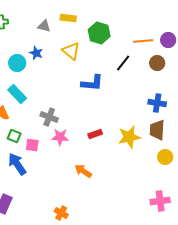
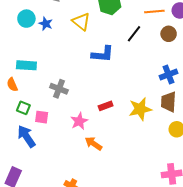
cyan circle: (17, 63) -> (26, 19), moved
cyan rectangle: (17, 94) -> (26, 65), turned -42
blue cross: (157, 103) -> (169, 74), turned -30
pink star: (60, 137) -> (79, 121), moved, turned -30

